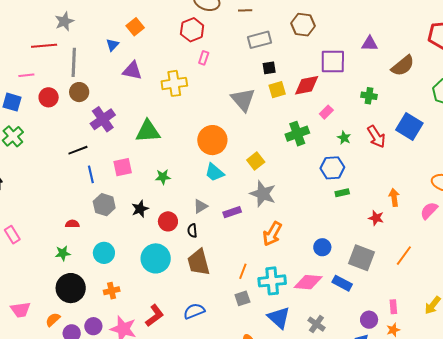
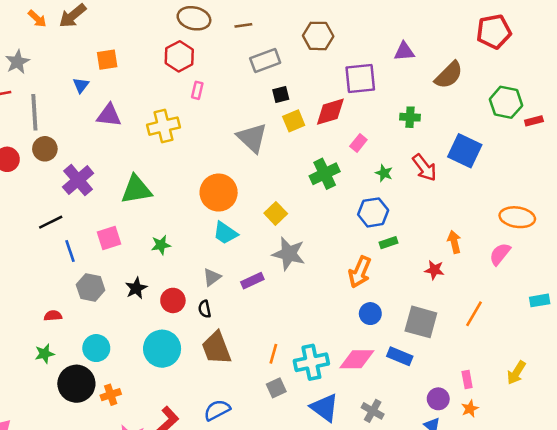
orange square: (135, 27) -> (107, 60), turned 36
orange arrow: (272, 234) -> (360, 272), moved
black circle: (71, 288) -> (76, 384), moved

